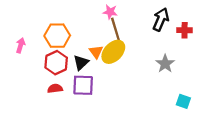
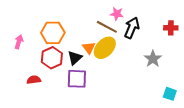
pink star: (110, 12) -> (117, 14), moved
black arrow: (161, 19) -> (132, 28), moved
brown line: (115, 29) -> (107, 27), turned -45
red semicircle: (55, 88) -> (34, 80), moved

